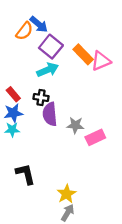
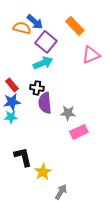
orange semicircle: (24, 31) -> (22, 28), turned -114
orange rectangle: (83, 54) -> (75, 26), moved
pink rectangle: (95, 137) -> (79, 132), moved
yellow star: (66, 194) -> (43, 172), moved

